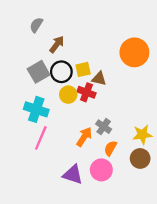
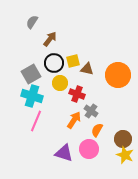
orange circle: (134, 52) -> (118, 75), moved
gray square: (39, 72) -> (31, 74), moved
red cross: (86, 92) -> (77, 94), moved
yellow star: (142, 135) -> (125, 155), moved, turned 30

